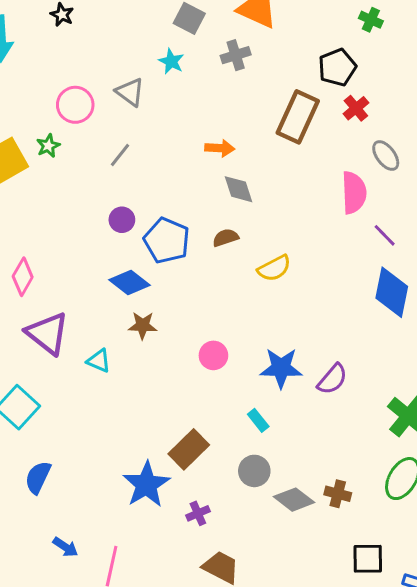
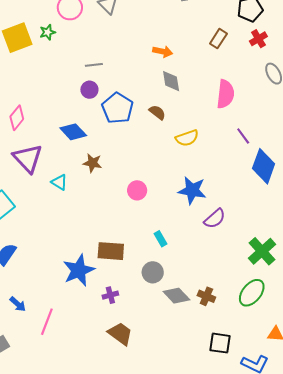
brown rectangle: (298, 117) -> (218, 39), size x0.6
gray line: (120, 155) -> (94, 65), moved, turned 36
pink semicircle: (354, 193) -> (225, 94), moved
purple line: (385, 235) -> (243, 136), moved
brown semicircle: (225, 238) -> (157, 112), turned 48
blue diamond: (130, 282) -> (73, 132), moved
blue star: (281, 368) -> (192, 190), moved
brown rectangle: (189, 449) -> (111, 251), turned 40

